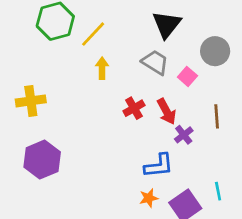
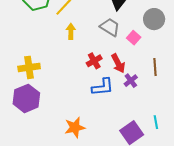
yellow cross: (31, 101) -> (29, 67), moved
blue L-shape: (159, 166) -> (103, 87), moved
orange star: (149, 198) -> (75, 127), moved, size x1.5

